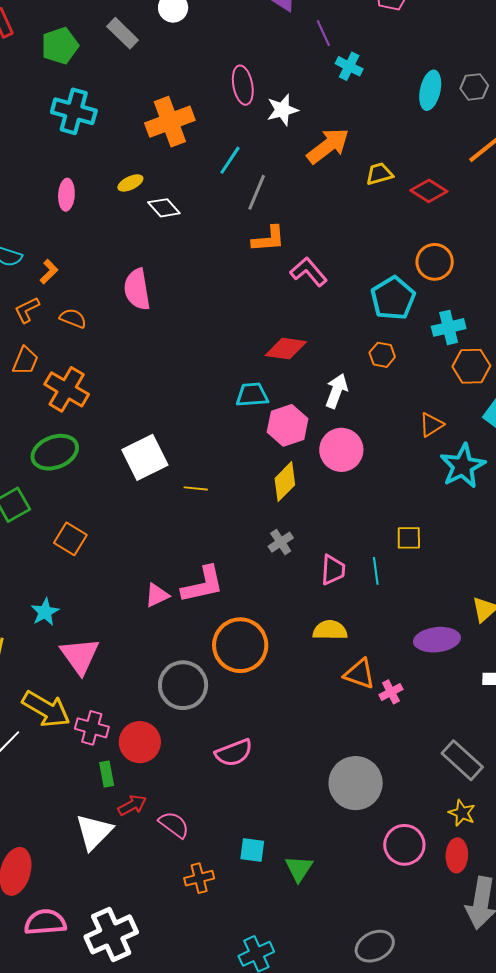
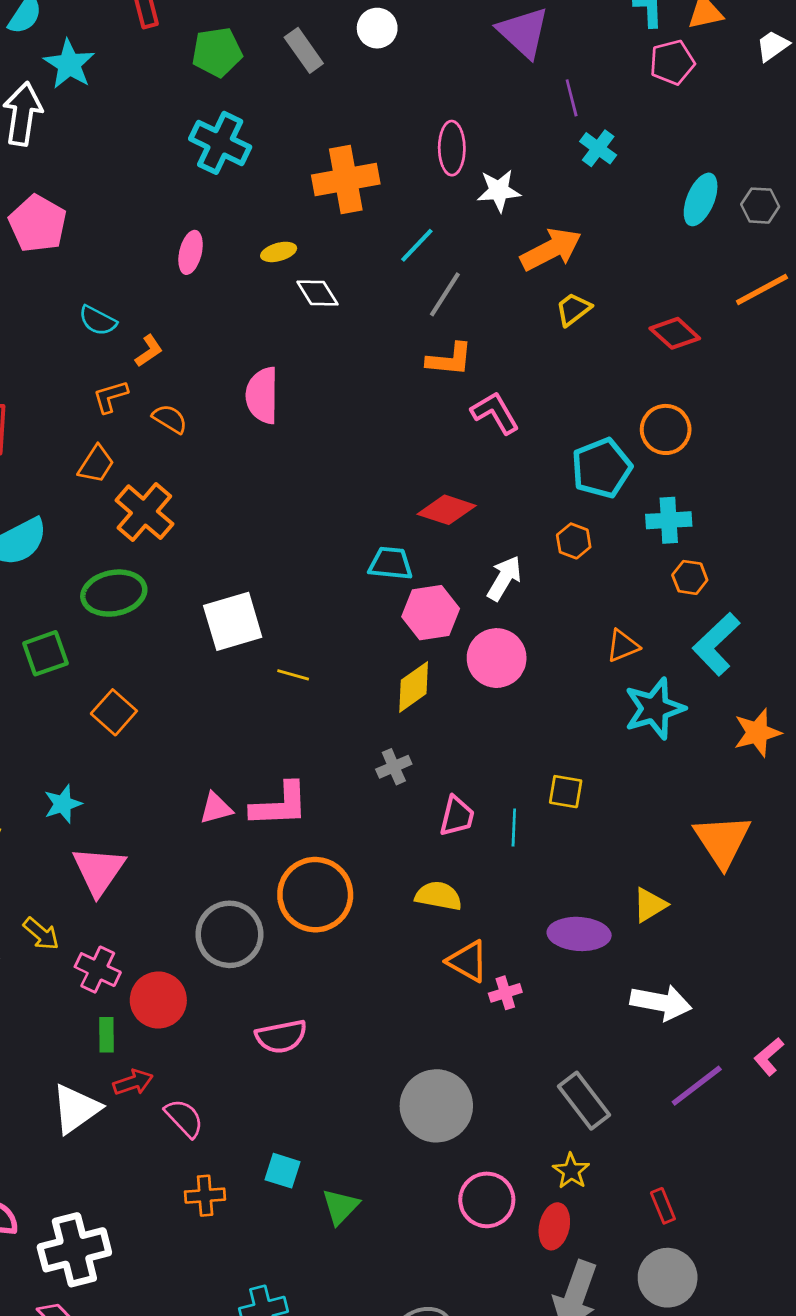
yellow trapezoid: (379, 174) -> (573, 309), moved, turned -32
orange hexagon: (471, 366) -> (690, 577), size x0.7
yellow arrow: (46, 709) -> (41, 934), size x0.6

